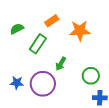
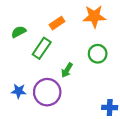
orange star: (80, 31) -> (94, 16), moved
green circle: (91, 76) -> (98, 54), moved

